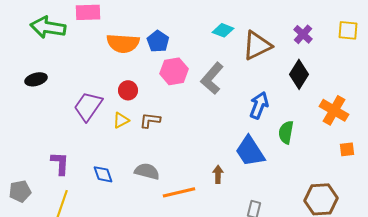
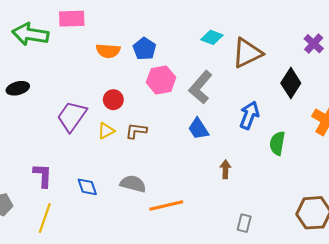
purple cross: (303, 34) -> (314, 44), moved
orange semicircle: (123, 43) -> (108, 51), size x0.7
blue trapezoid: (250, 151) -> (198, 129), moved, size x0.7
brown arrow: (218, 174) -> (225, 169), moved

